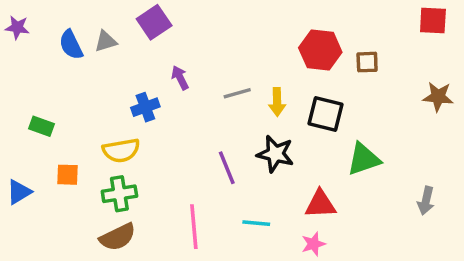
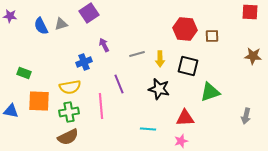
purple line: (227, 168) -> (119, 84), moved
orange square: (67, 175) -> (39, 101), size x1.6
blue triangle: (19, 192) -> (11, 111), turned 42
pink line: (194, 227) -> (101, 106), moved

